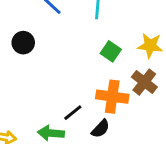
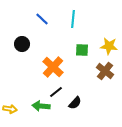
green square: (111, 51) -> (82, 50), turned -32
orange cross: (112, 97) -> (53, 67), moved, turned 35

